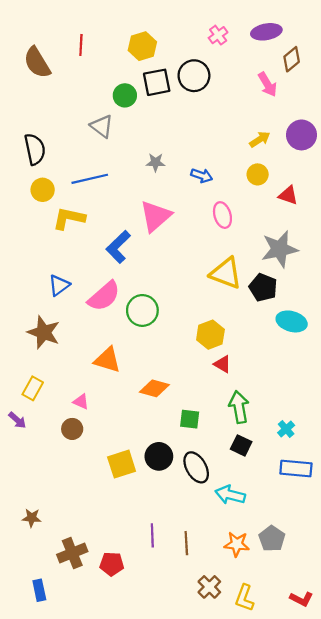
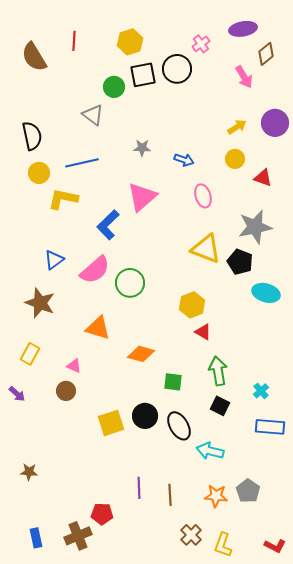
pink cross: (218, 35) -> (201, 44), moved
purple arrow: (17, 420) -> (17, 394), moved
brown cross: (72, 553) -> (78, 536), moved

